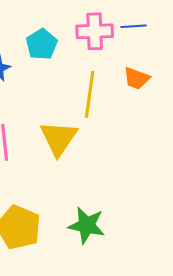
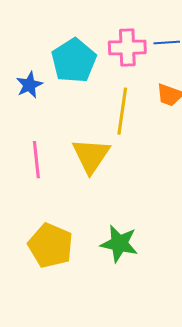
cyan pentagon: (42, 44) -> (74, 61), size x1.4

